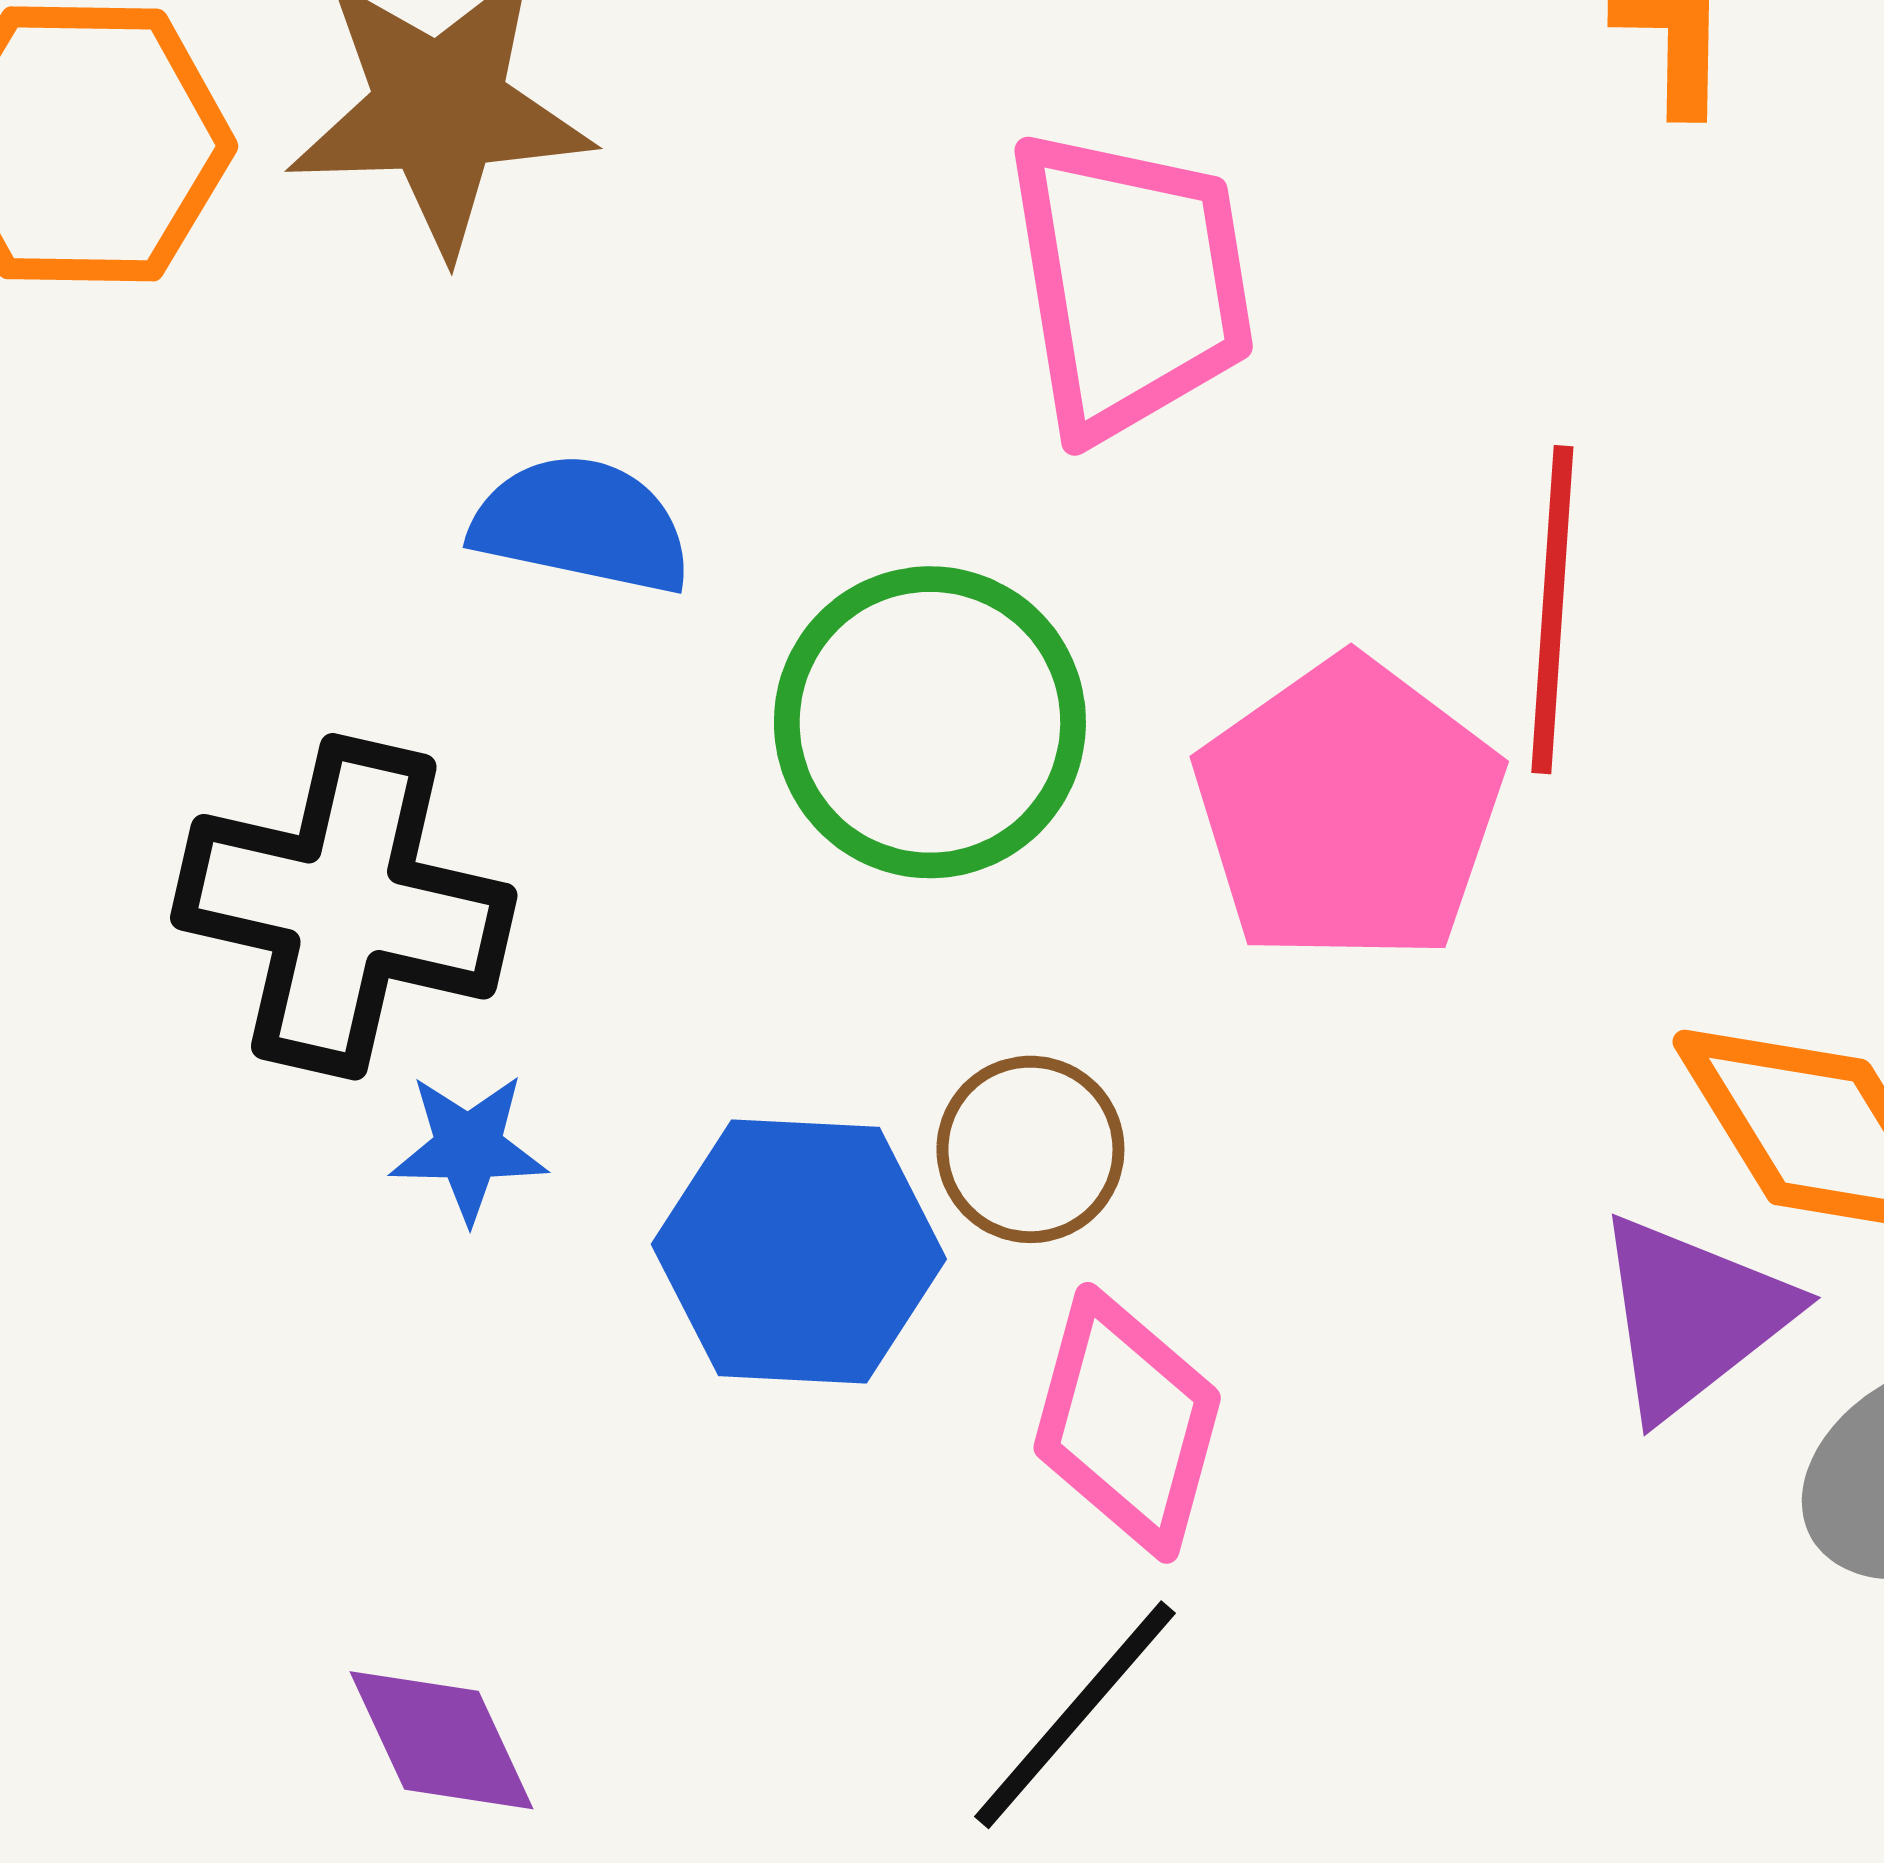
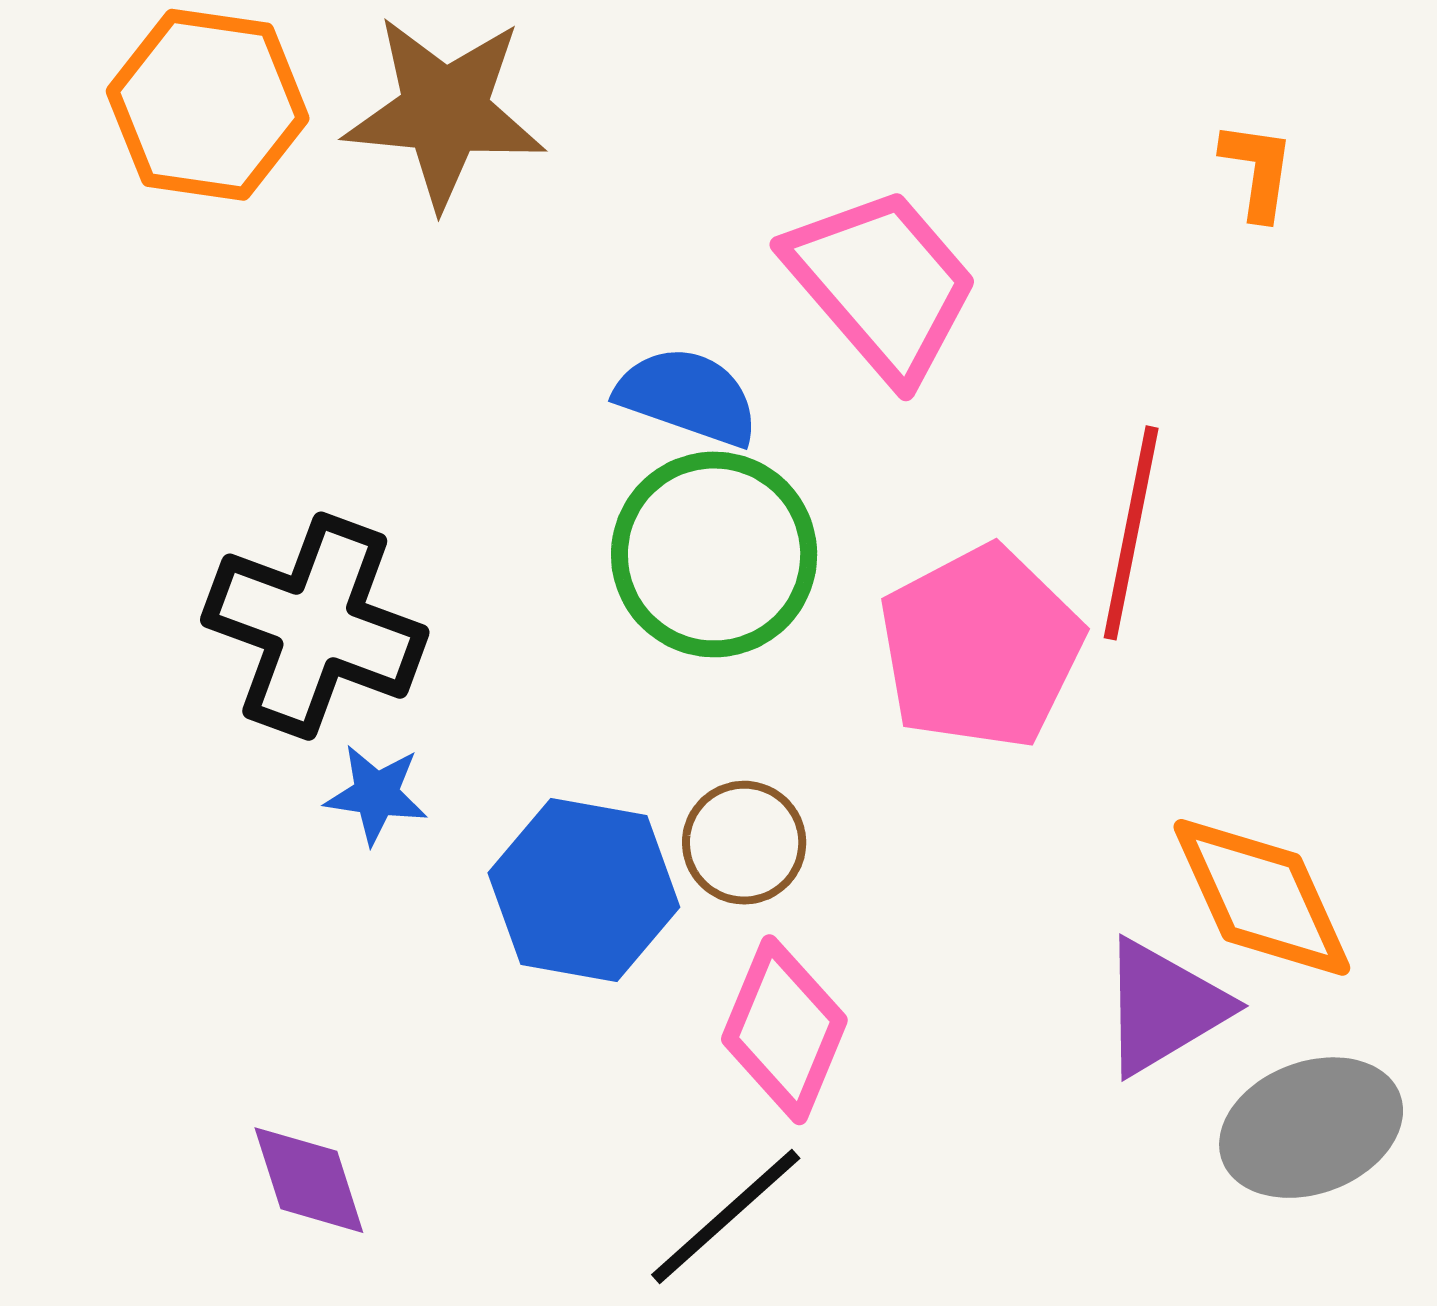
pink trapezoid: (1130, 284) -> (882, 284), turned -39
blue semicircle: (582, 524) -> (688, 396), moved

